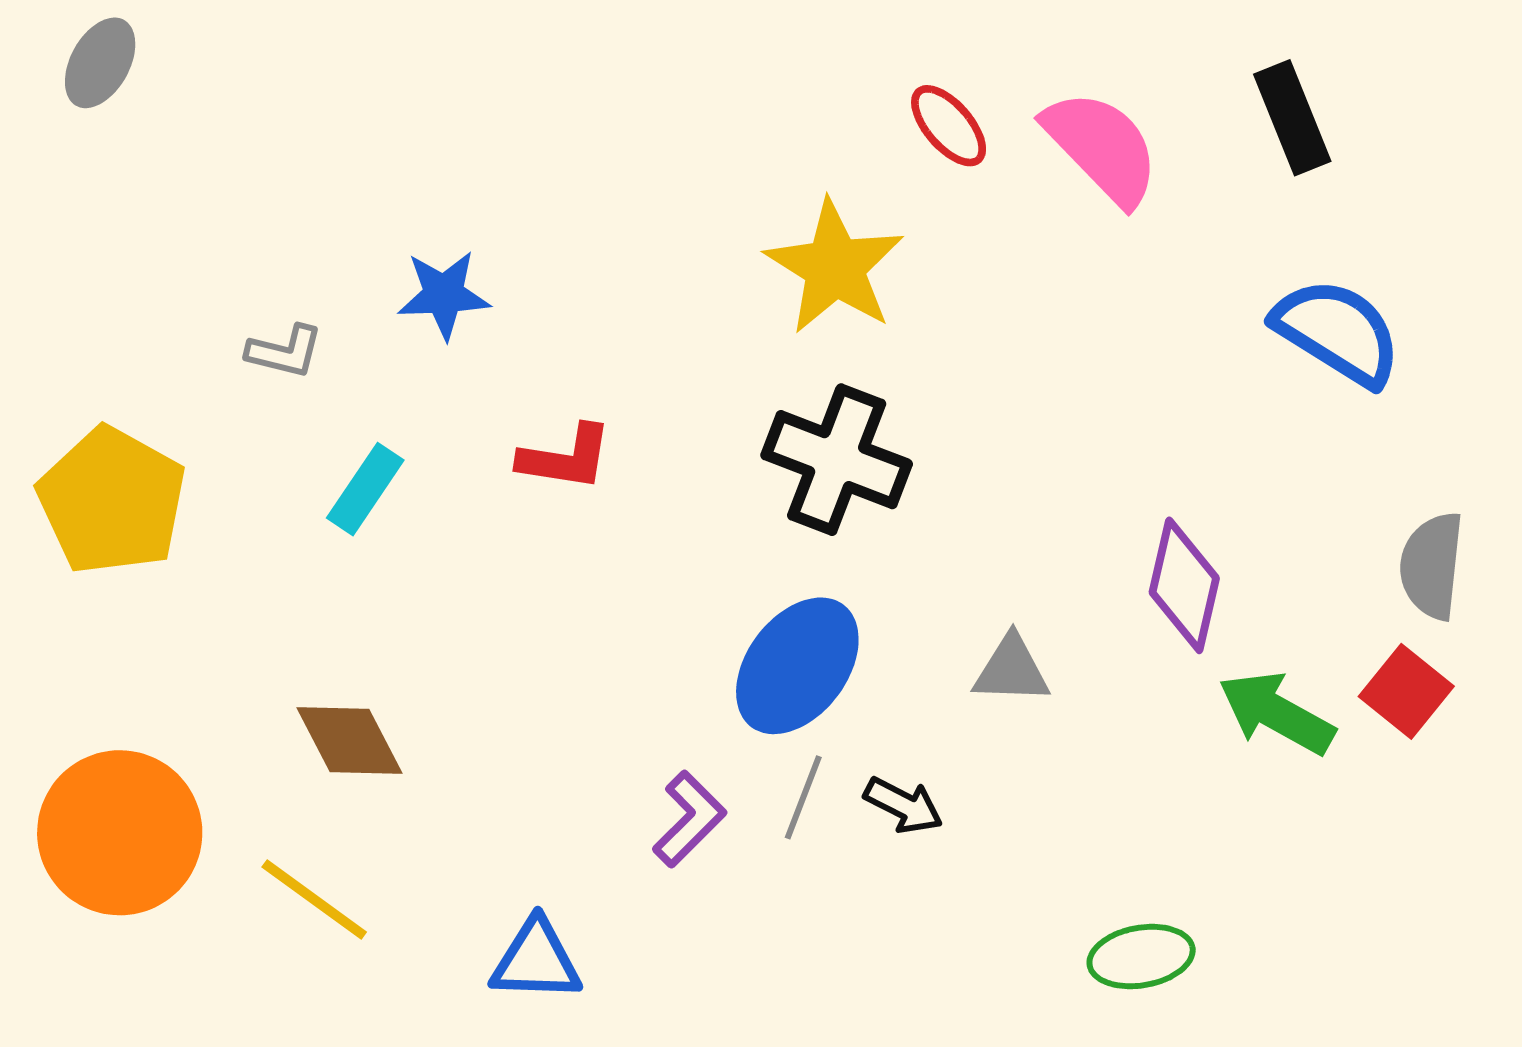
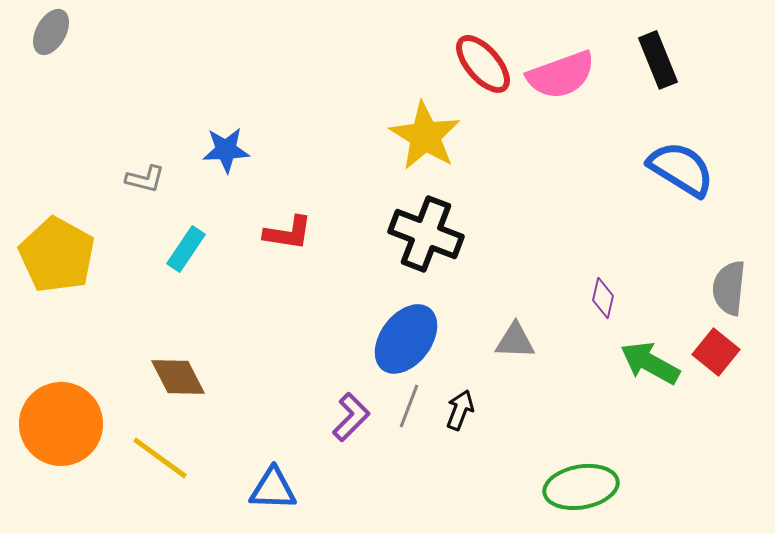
red ellipse: (949, 126) -> (483, 64), size x1.4
pink semicircle: (1102, 147) -> (561, 75), turned 114
purple diamond: (1184, 585) -> (603, 298), size x0.6
black arrow: (903, 805) -> (460, 410), turned -96
green ellipse: (1141, 957) -> (581, 487), size x1.4

